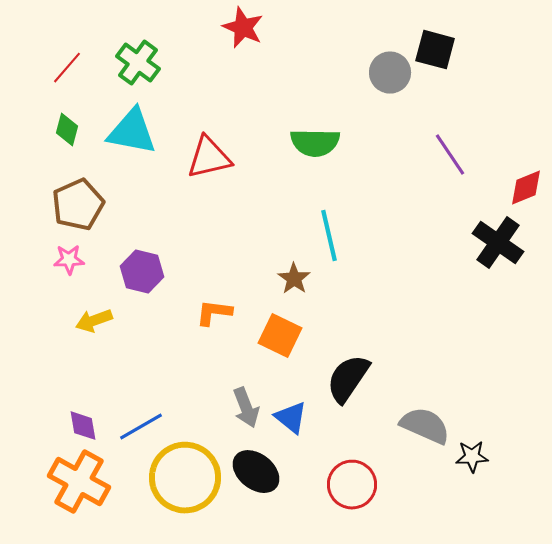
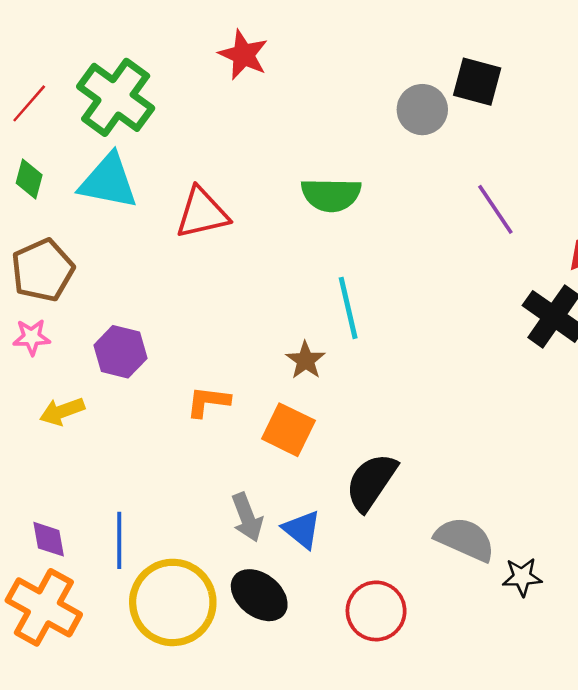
green cross: (138, 63) -> (116, 97), size x1.4
blue line: (141, 427) -> (119, 540), turned -60

